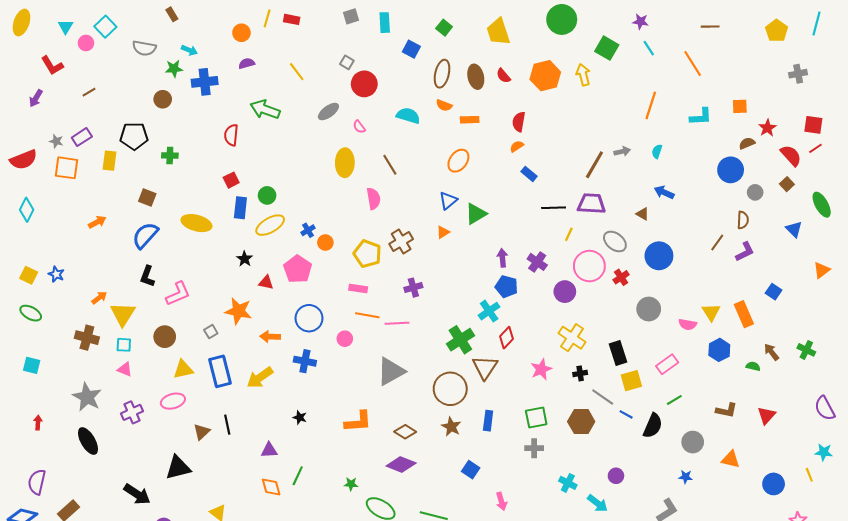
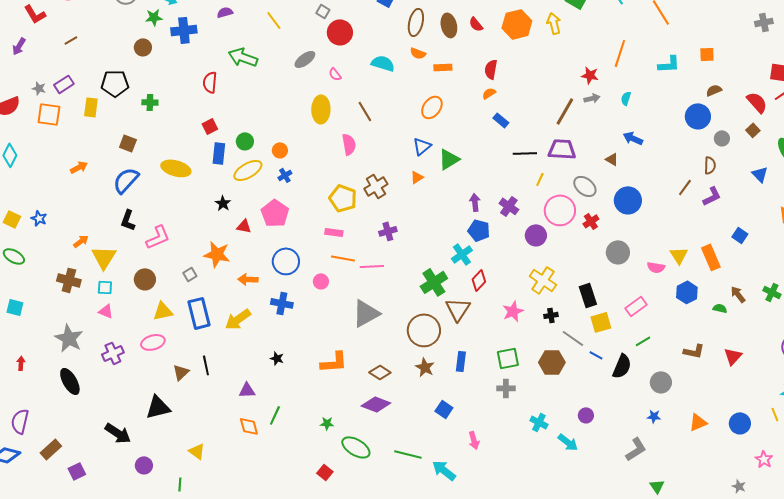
red star: (767, 128) -> (590, 75), moved, turned -30
orange circle: (325, 243) -> (280, 150), moved
orange triangle: (731, 459) -> (698, 422), moved, turned -36

